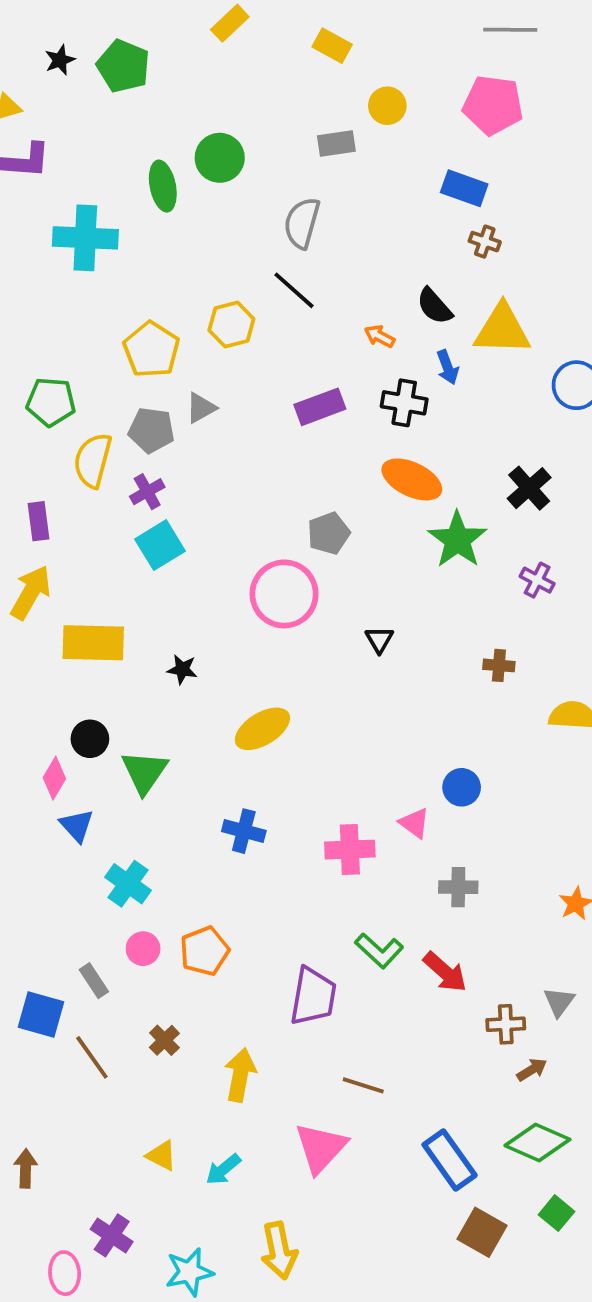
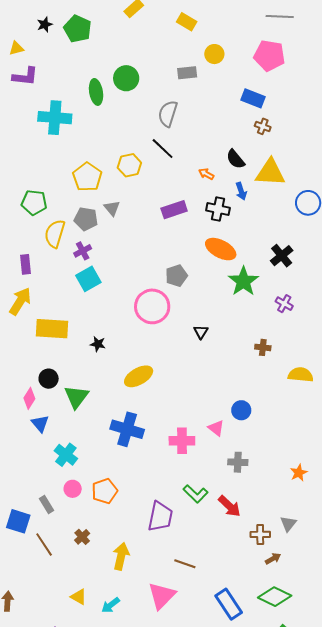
gray triangle: (201, 408) -> (112, 208), turned -42
blue cross: (244, 831) -> (127, 429), size x1.5

